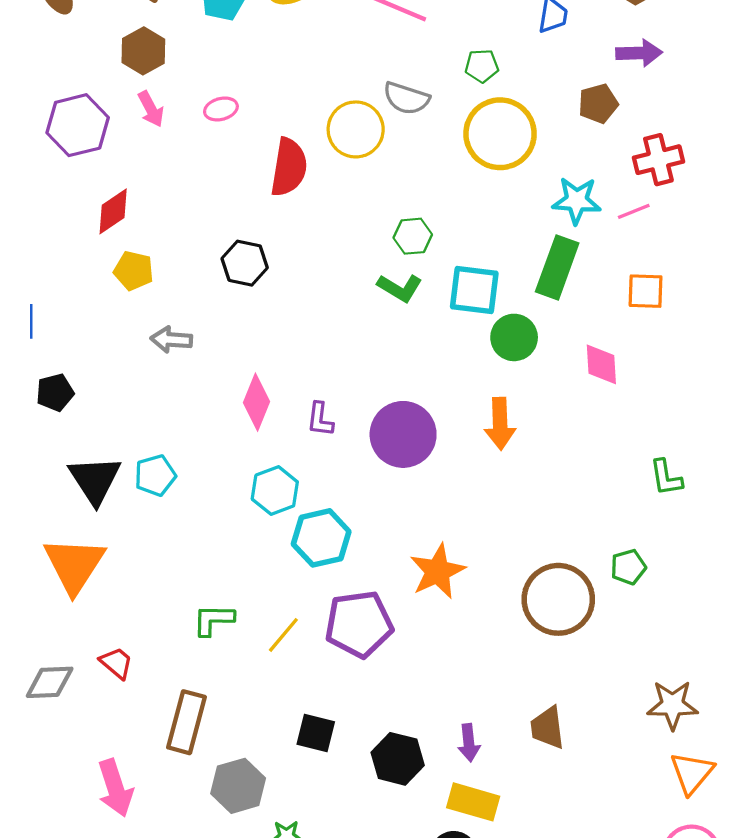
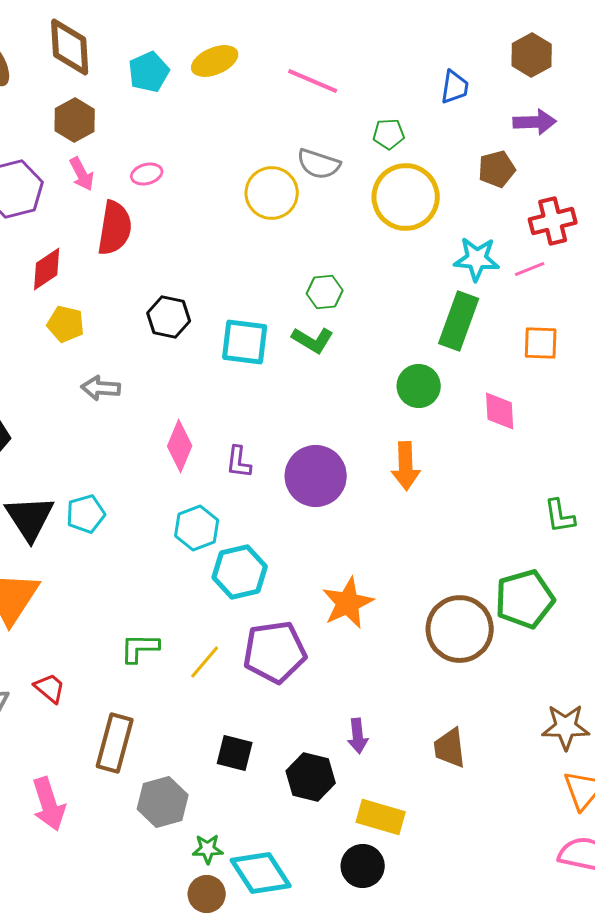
red semicircle: (289, 167) -> (115, 228), moved
cyan square: (474, 290) -> (245, 342), moved
green pentagon: (628, 567) -> (525, 599), size x1.8
purple arrow: (469, 743) -> (358, 736), moved

